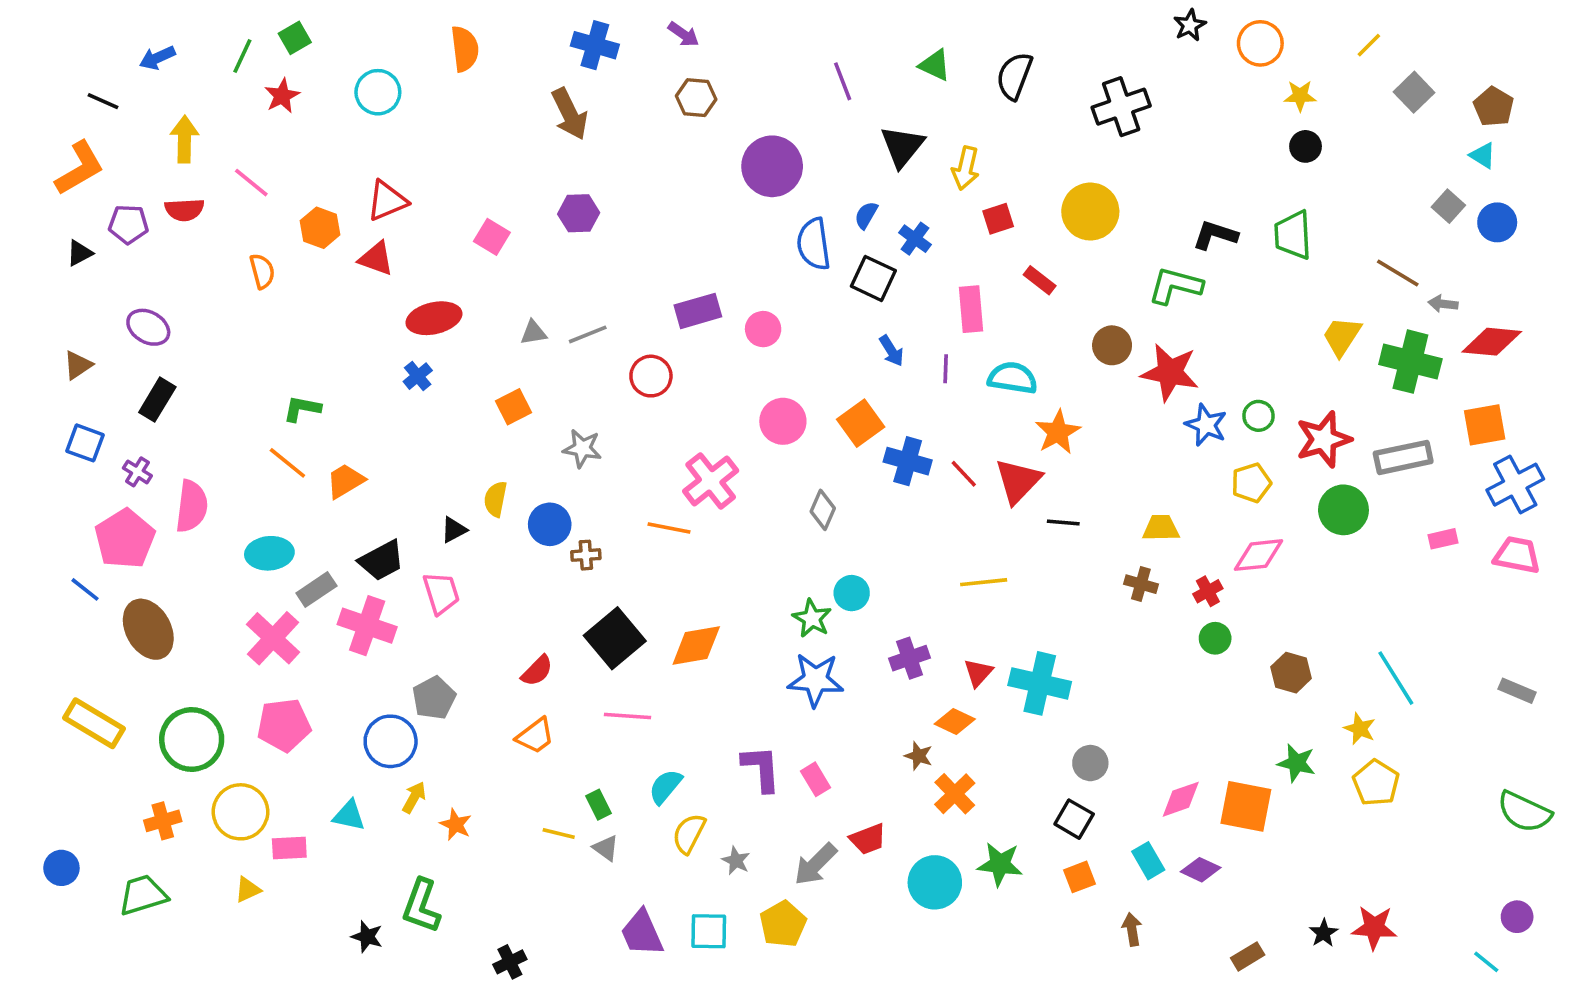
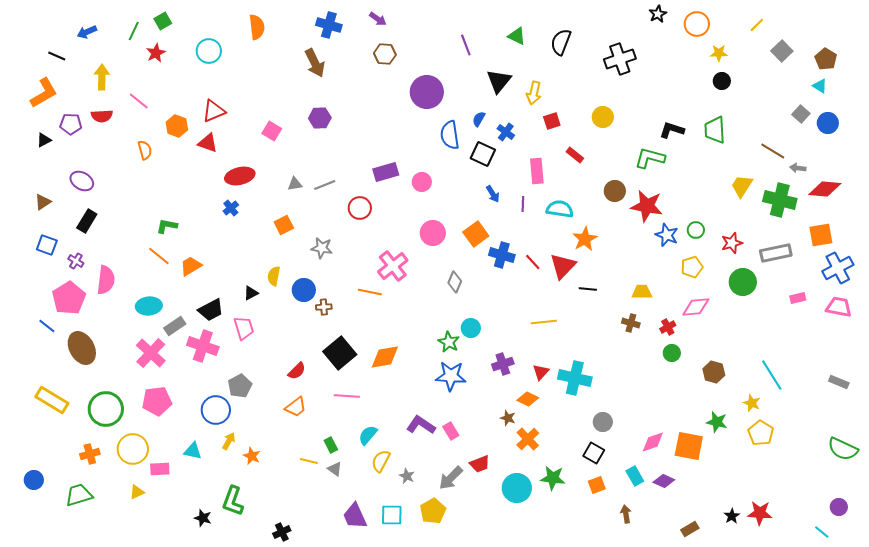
yellow circle: (1090, 212) -> (603, 117), size x0.7
red star: (1324, 439) -> (732, 243), size x0.7
purple L-shape: (761, 768) -> (421, 425), turned -52

